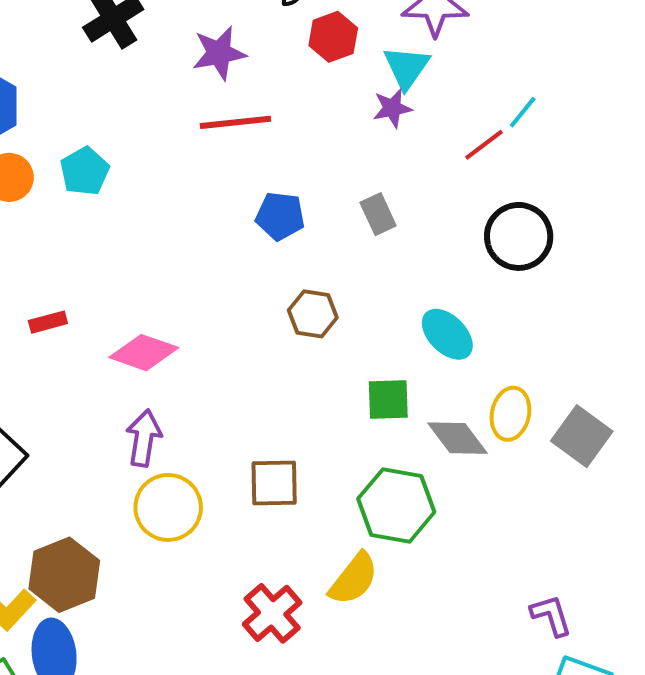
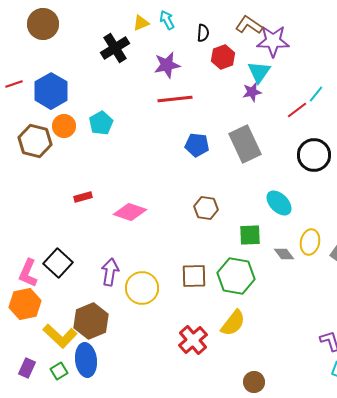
gray rectangle: (378, 214) -> (245, 144), size x1.8
brown hexagon: (313, 314) -> (206, 208), moved
purple arrow: (144, 438) -> (110, 272), moved
gray diamond: (457, 438) -> (284, 254), size x0.7
green hexagon: (396, 505) -> (236, 276), moved

